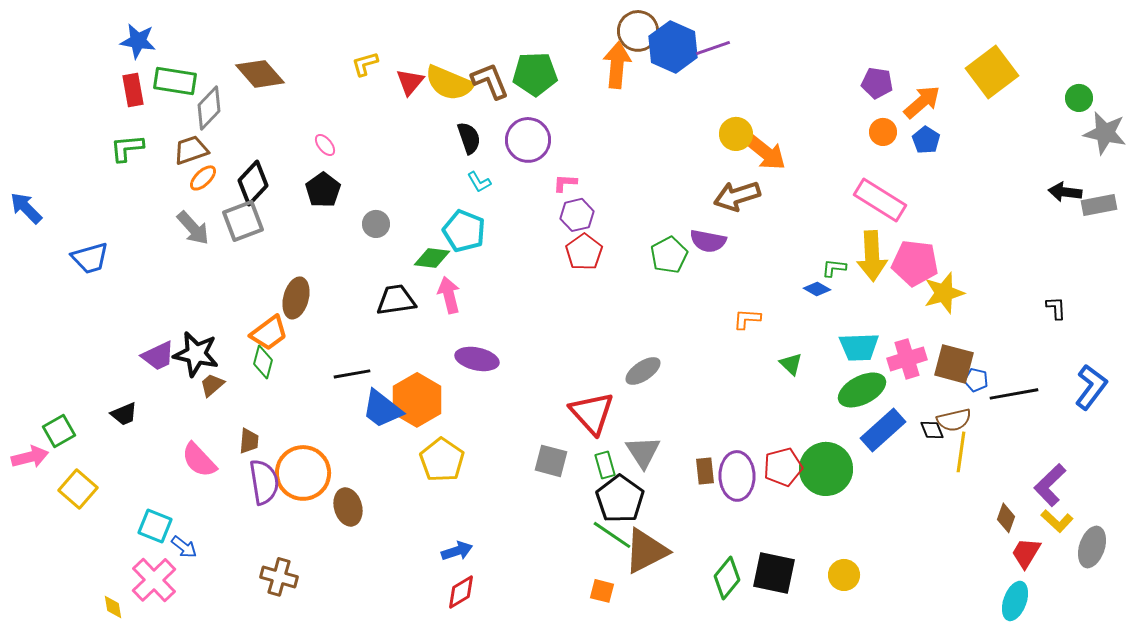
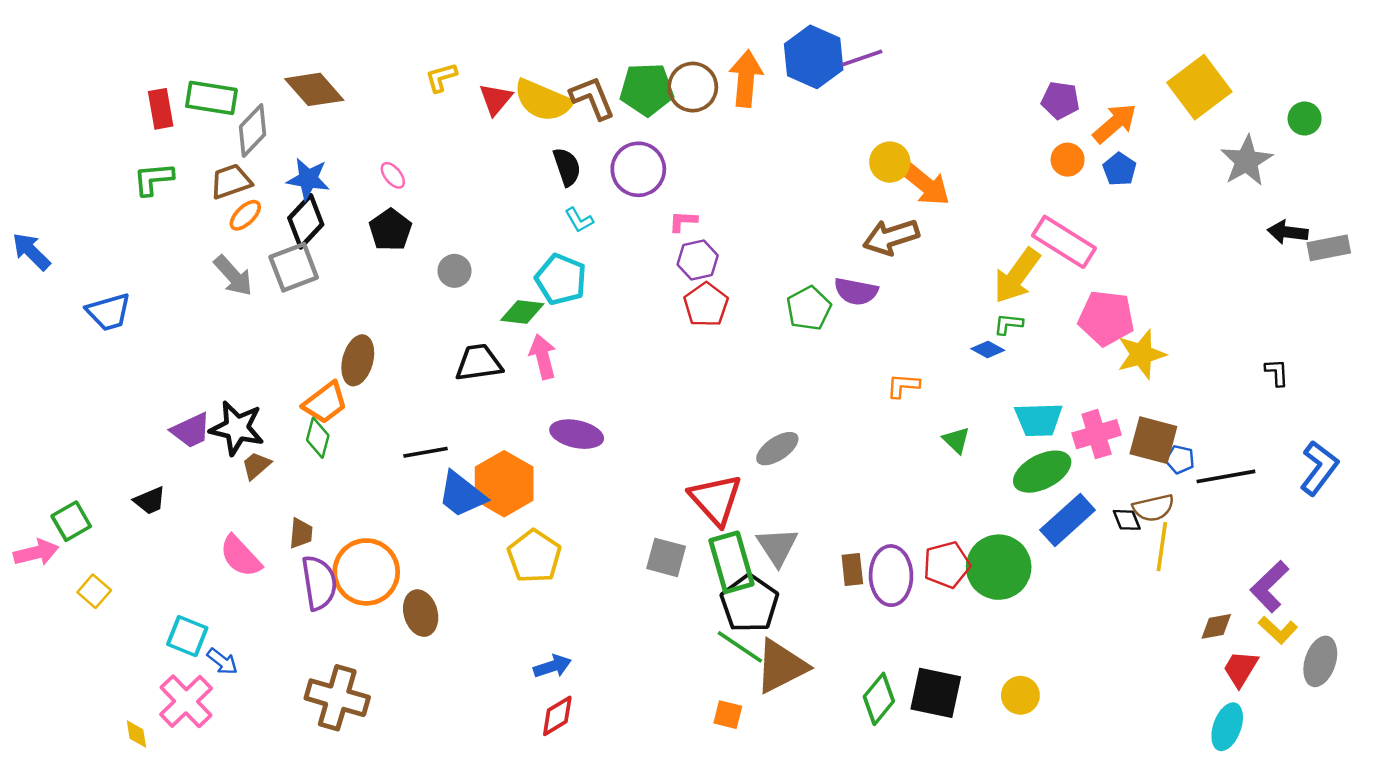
brown circle: (638, 31) -> (693, 87), moved
blue star: (138, 41) -> (308, 179), moved
gray star: (1105, 133) -> (1247, 161), moved, turned 30
yellow arrow: (872, 256) -> (1017, 276), moved, turned 39
green rectangle: (605, 465) -> (731, 562), size x1.8
yellow square: (78, 489) -> (94, 591), size x0.7
brown diamond: (1006, 518) -> (1216, 626), turned 60
brown cross: (279, 577) -> (337, 698), size x1.4

